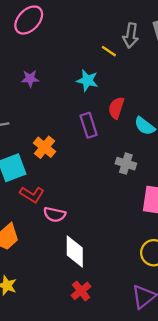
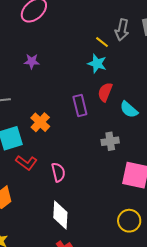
cyan star: (87, 80) -> (97, 64), moved
gray cross: (126, 164) -> (110, 141), turned -30
pink semicircle: (55, 214) -> (58, 172), moved, turned -120

